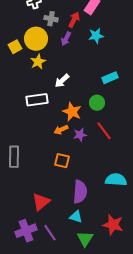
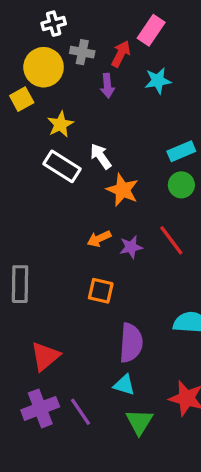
yellow circle: (36, 39) -> (44, 67), moved
purple arrow: (66, 39) -> (107, 86), turned -32
white arrow: (62, 81) -> (101, 156), turned 98
white rectangle: (37, 100) -> (62, 166), moved, turned 40
green circle: (97, 103) -> (181, 185), moved
orange star: (72, 112) -> (123, 190), moved
red triangle: (41, 202) -> (45, 356), moved

